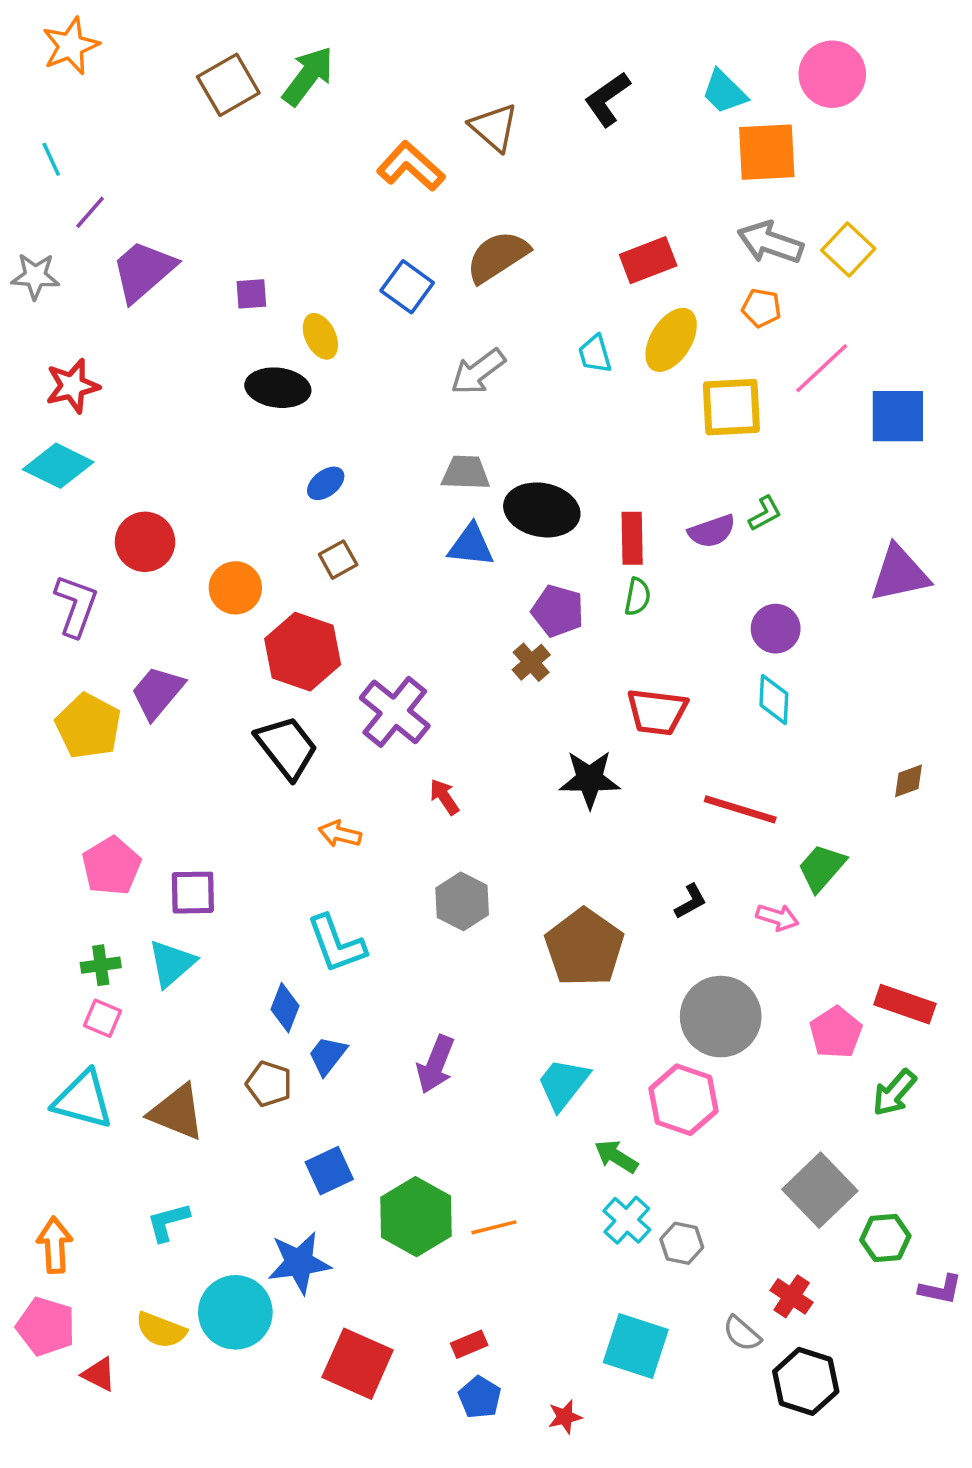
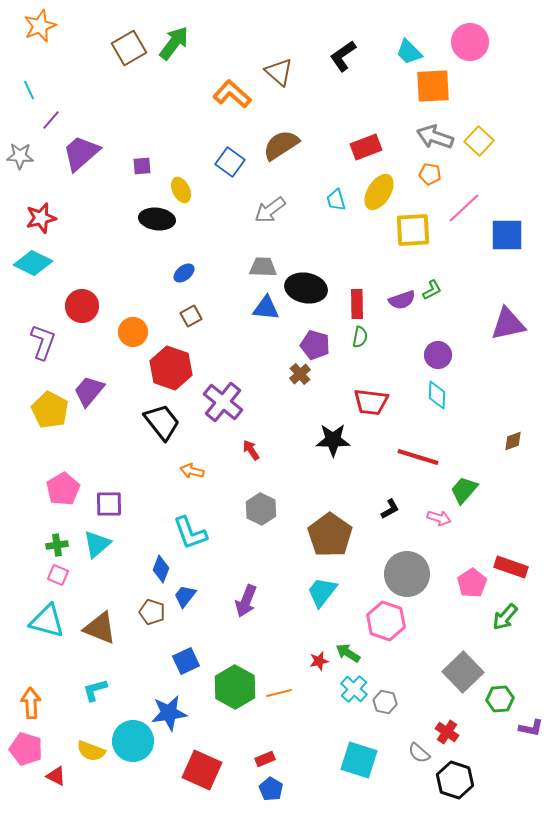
cyan trapezoid: (563, 1084) -> (322, 592), moved
red star: (565, 1417) -> (319, 661), moved

